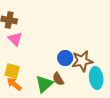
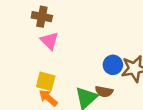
brown semicircle: (58, 79) -> (104, 91), turned -48

